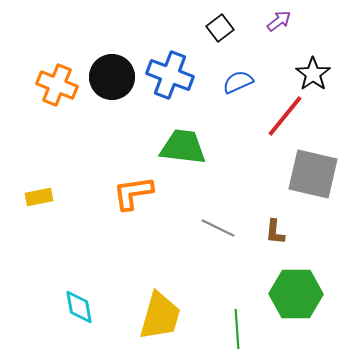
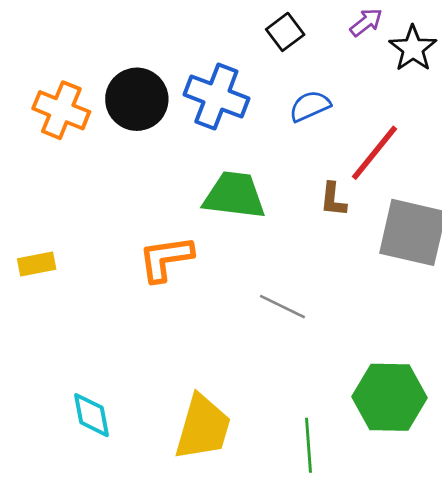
black star: (313, 74) -> (413, 48), moved
brown L-shape: (275, 232) -> (333, 199), moved

